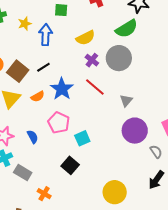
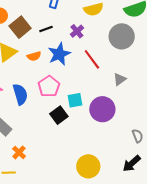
purple cross: (92, 60) -> (77, 31), moved
purple circle: (135, 131) -> (102, 109), moved
blue semicircle: (33, 137) -> (20, 94), size x1.5
cyan square: (82, 138) -> (75, 100), moved
black square: (70, 165) -> (59, 115), moved

